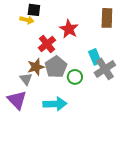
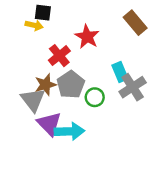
brown rectangle: (107, 18) -> (135, 23), turned -42
gray triangle: (26, 79) -> (33, 100), size x1.5
purple triangle: (17, 100) -> (49, 124), moved

